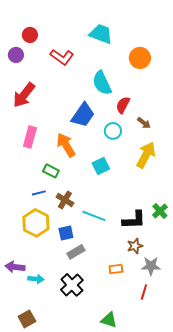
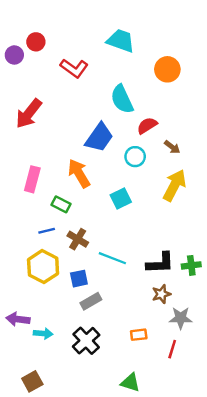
purple circle: (16, 55) -> (14, 55), moved
red semicircle: (123, 105) -> (147, 126), turned 30
pink rectangle: (30, 137) -> (32, 179), moved
green cross: (160, 211) -> (191, 265), moved, turned 35
orange rectangle: (116, 269) -> (139, 335), moved

